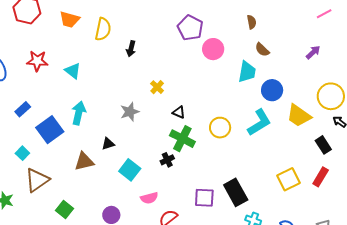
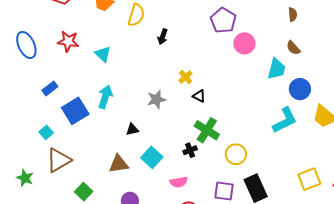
brown semicircle: (252, 22) -> (293, 14), moved
black triangle: (179, 112) -> (199, 96), moved
yellow circle: (220, 128) -> (236, 154), moved
brown triangle: (84, 161) -> (119, 164), moved
pink semicircle: (149, 198) -> (179, 182), moved

